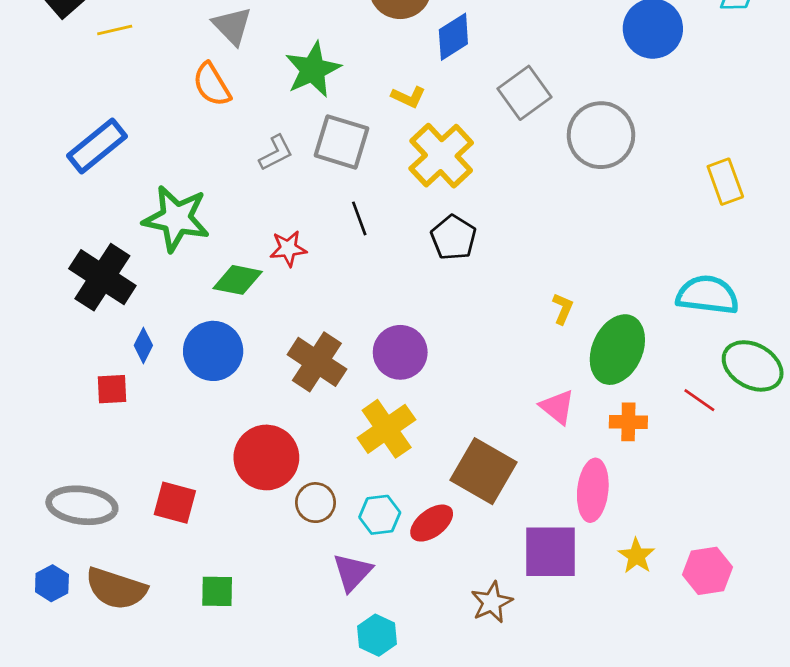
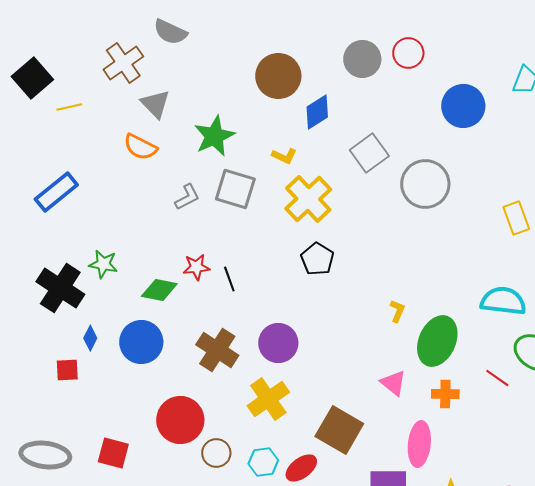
orange semicircle: (212, 85) -> (140, 147), turned -32
green star: (176, 218) -> (103, 264), moved, size x0.6
black line: (359, 218) -> (229, 279), moved

